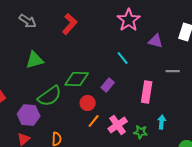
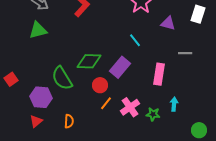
green triangle: (35, 60) -> (38, 30), moved
purple rectangle: (108, 85) -> (120, 67), size x1.5
green semicircle: (50, 96) -> (62, 78), turned 95

